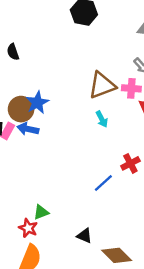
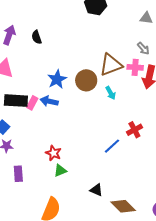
brown circle: (21, 109) -> (86, 80), moved
red star: (28, 228) -> (53, 153), moved

